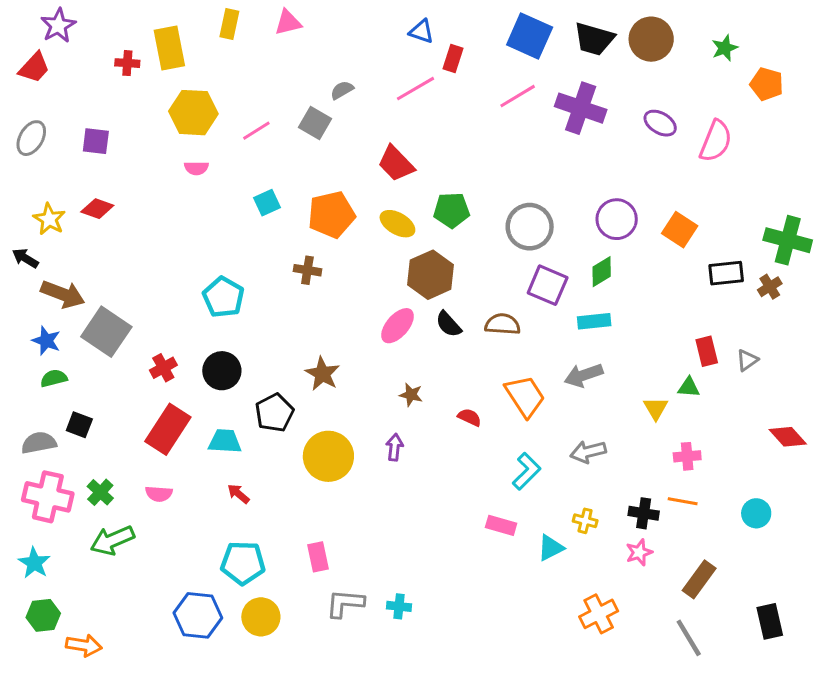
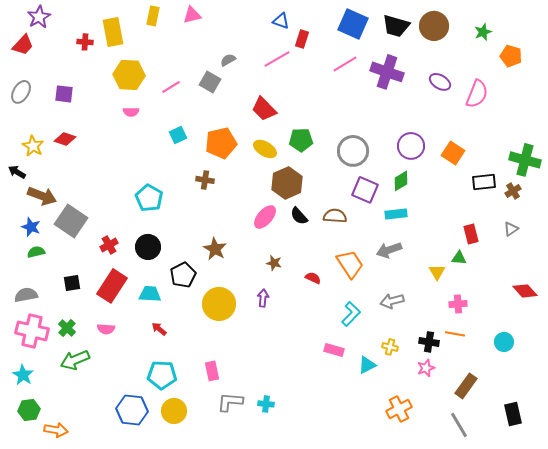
gray triangle: (747, 360) -> (511, 229), moved
black square: (79, 425) -> (72, 283), moved, turned -30

